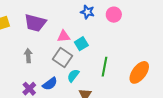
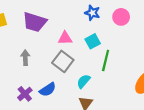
cyan square: (81, 44) -> (93, 41), moved
green line: (105, 67) -> (106, 60), moved
cyan semicircle: (73, 76) -> (83, 81), moved

